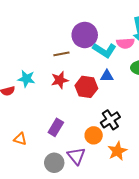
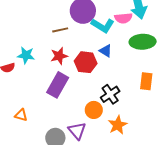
blue triangle: (107, 76) -> (106, 51), turned 32
purple rectangle: (56, 127) -> (58, 85), moved, size x1.4

